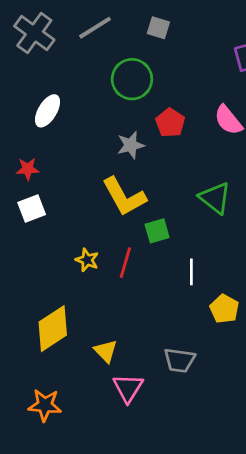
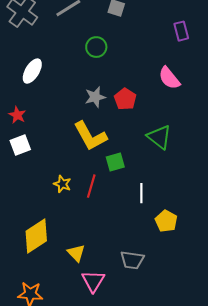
green circle: (132, 79) -> (96, 47), size x0.7
red pentagon: (170, 123) -> (125, 99), moved
red star: (28, 169) -> (17, 115), turned 30

